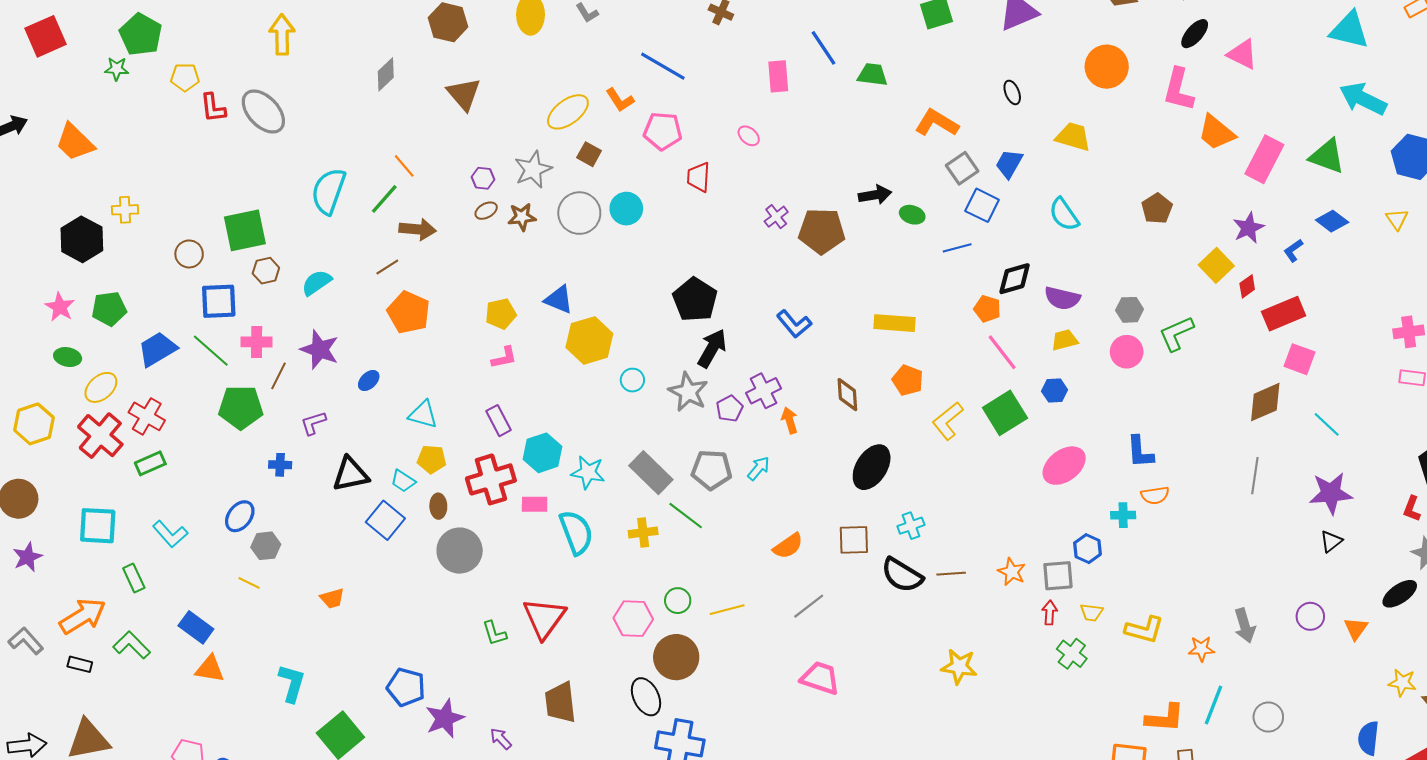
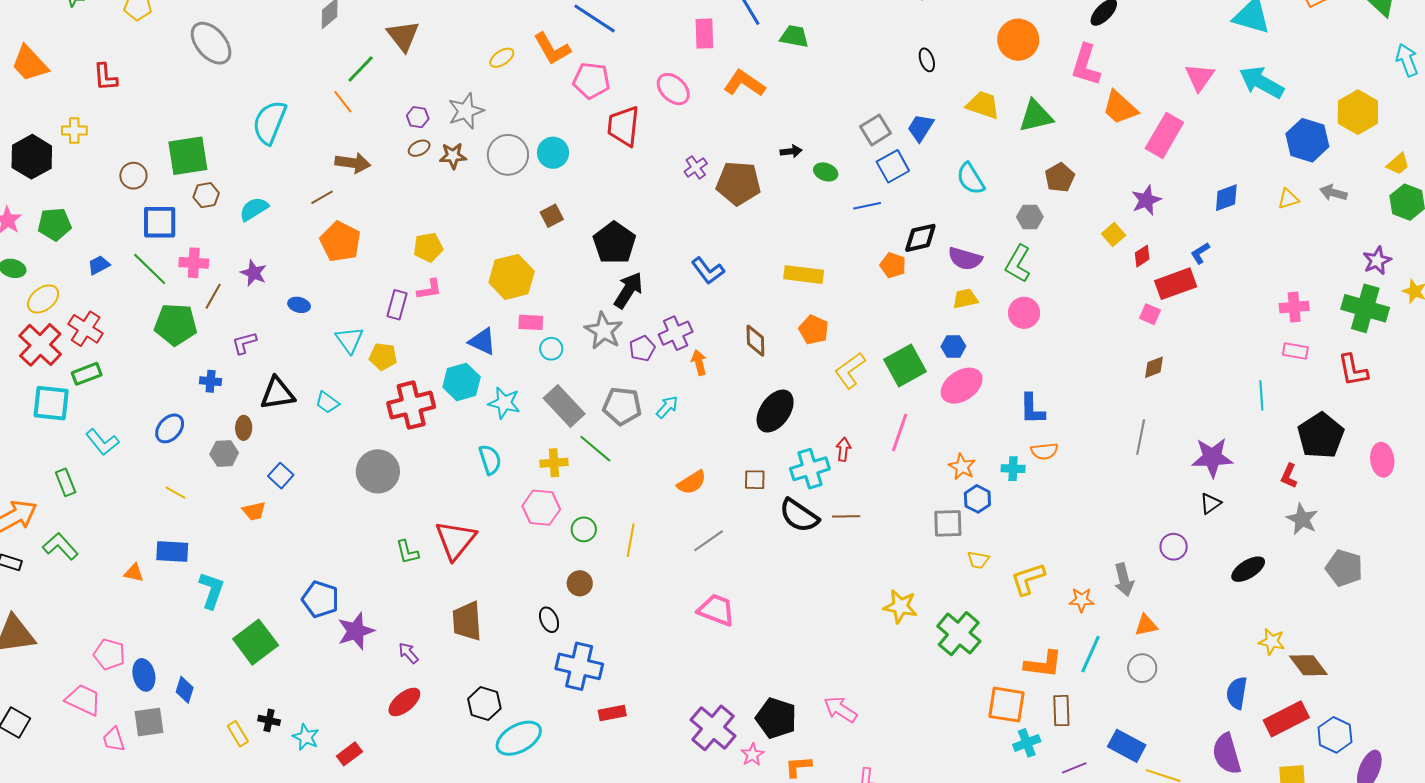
pink triangle: (1242, 54) -> (1200, 77), moved, turned 36
orange L-shape: (620, 100) -> (552, 49), size x1.4
red L-shape: (213, 108) -> (105, 77), moved
yellow ellipse: (568, 112) -> (502, 58), size x0.6
orange L-shape: (937, 123) -> (744, 83), moved
pink ellipse: (749, 136) -> (673, 89), size x1.6
brown square: (589, 154) -> (552, 216), moved, turned 30
green triangle: (1327, 156) -> (1036, 116), moved, turned -36
red trapezoid: (699, 177) -> (624, 126), size x1.4
black arrow: (875, 195) -> (791, 151), size x0.7
green line: (384, 199) -> (361, 69), moved
blue square: (982, 205) -> (893, 166), turned 32
yellow triangle: (1397, 219) -> (1288, 199), turned 45
blue diamond: (1332, 221) -> (1226, 198), turned -60
blue L-shape: (1293, 250) -> (1200, 253), moved
yellow square: (1216, 265) -> (1114, 234), size x0.7
blue triangle: (559, 300) -> (482, 341), moved
gray hexagon: (1130, 310) -> (1030, 217), moved
green L-shape: (1176, 334) -> (1018, 264), moved, turned -39
blue trapezoid: (157, 349) -> (99, 265), size x0.6
purple star: (320, 350) -> (254, 273), size x0.7
pink line: (1002, 352) -> (900, 432), moved, turned 54
pink square: (1300, 359) -> (1150, 314), moved, size x0.7
cyan circle: (632, 380) -> (551, 349), moved
blue ellipse: (369, 381) -> (299, 305), turned 55
brown diamond: (1265, 402) -> (1154, 367), size x0.6
cyan triangle: (423, 414) -> (349, 340), turned 36
purple rectangle: (499, 421) -> (397, 305), moved, turned 40
cyan line: (1327, 424) -> (1261, 395), moved, turned 40
yellow pentagon: (432, 459) -> (383, 356), moved
pink ellipse: (1064, 466) -> (962, 386), moved
pink rectangle: (535, 504) -> (531, 322), moved
brown ellipse: (438, 506) -> (244, 428), moved
blue square: (385, 520) -> (281, 476), moved, size x0.7
cyan square: (98, 526) -> (51, 403), moved
cyan cross: (911, 526) -> (810, 469), size x1.5
cyan semicircle: (576, 532) -> (490, 460), size x0.7
brown square: (854, 540) -> (755, 480), size x0.7
gray hexagon: (266, 546) -> (224, 453), moved
orange star: (1012, 572) -> (962, 467), moved
black ellipse: (1400, 594) -> (1248, 569), moved
yellow line: (727, 610) -> (631, 540), turned -68
red arrow: (1050, 613) -> (843, 449), moved
purple circle: (1310, 616) -> (1174, 547), moved
pink hexagon: (633, 619) -> (541, 508), moved
blue rectangle: (196, 627) -> (172, 551), moved, turned -36
orange triangle: (1356, 629) -> (1146, 625), moved, turned 40
yellow L-shape: (1144, 630) -> (1028, 579), turned 144
green cross: (1072, 654) -> (959, 634), moved, size x1.5
brown circle: (676, 657) -> (580, 583), size x0.6
yellow star: (959, 667) -> (900, 606), moved
orange triangle: (210, 669) -> (134, 573), size x0.7
black ellipse: (646, 697) -> (549, 620), size x0.7

